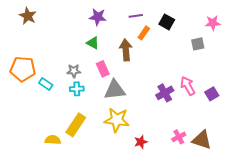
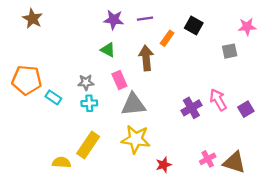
purple line: (136, 16) -> (145, 19), moved

